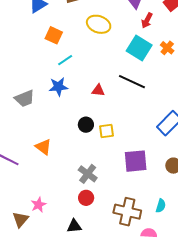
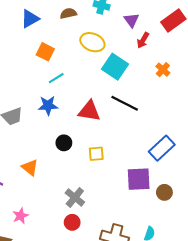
cyan square: (139, 48) -> (115, 67), moved
red triangle: (98, 90) -> (89, 111), size x1.6
black circle: (86, 125) -> (64, 143), moved
purple square: (136, 161) -> (139, 179), moved
pink star: (39, 205) -> (20, 216), moved

